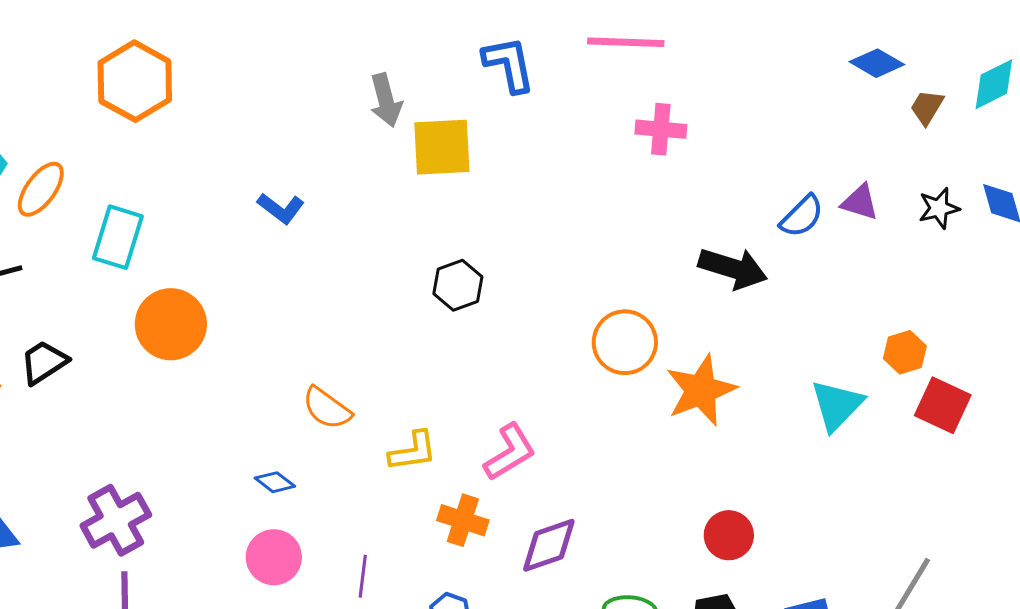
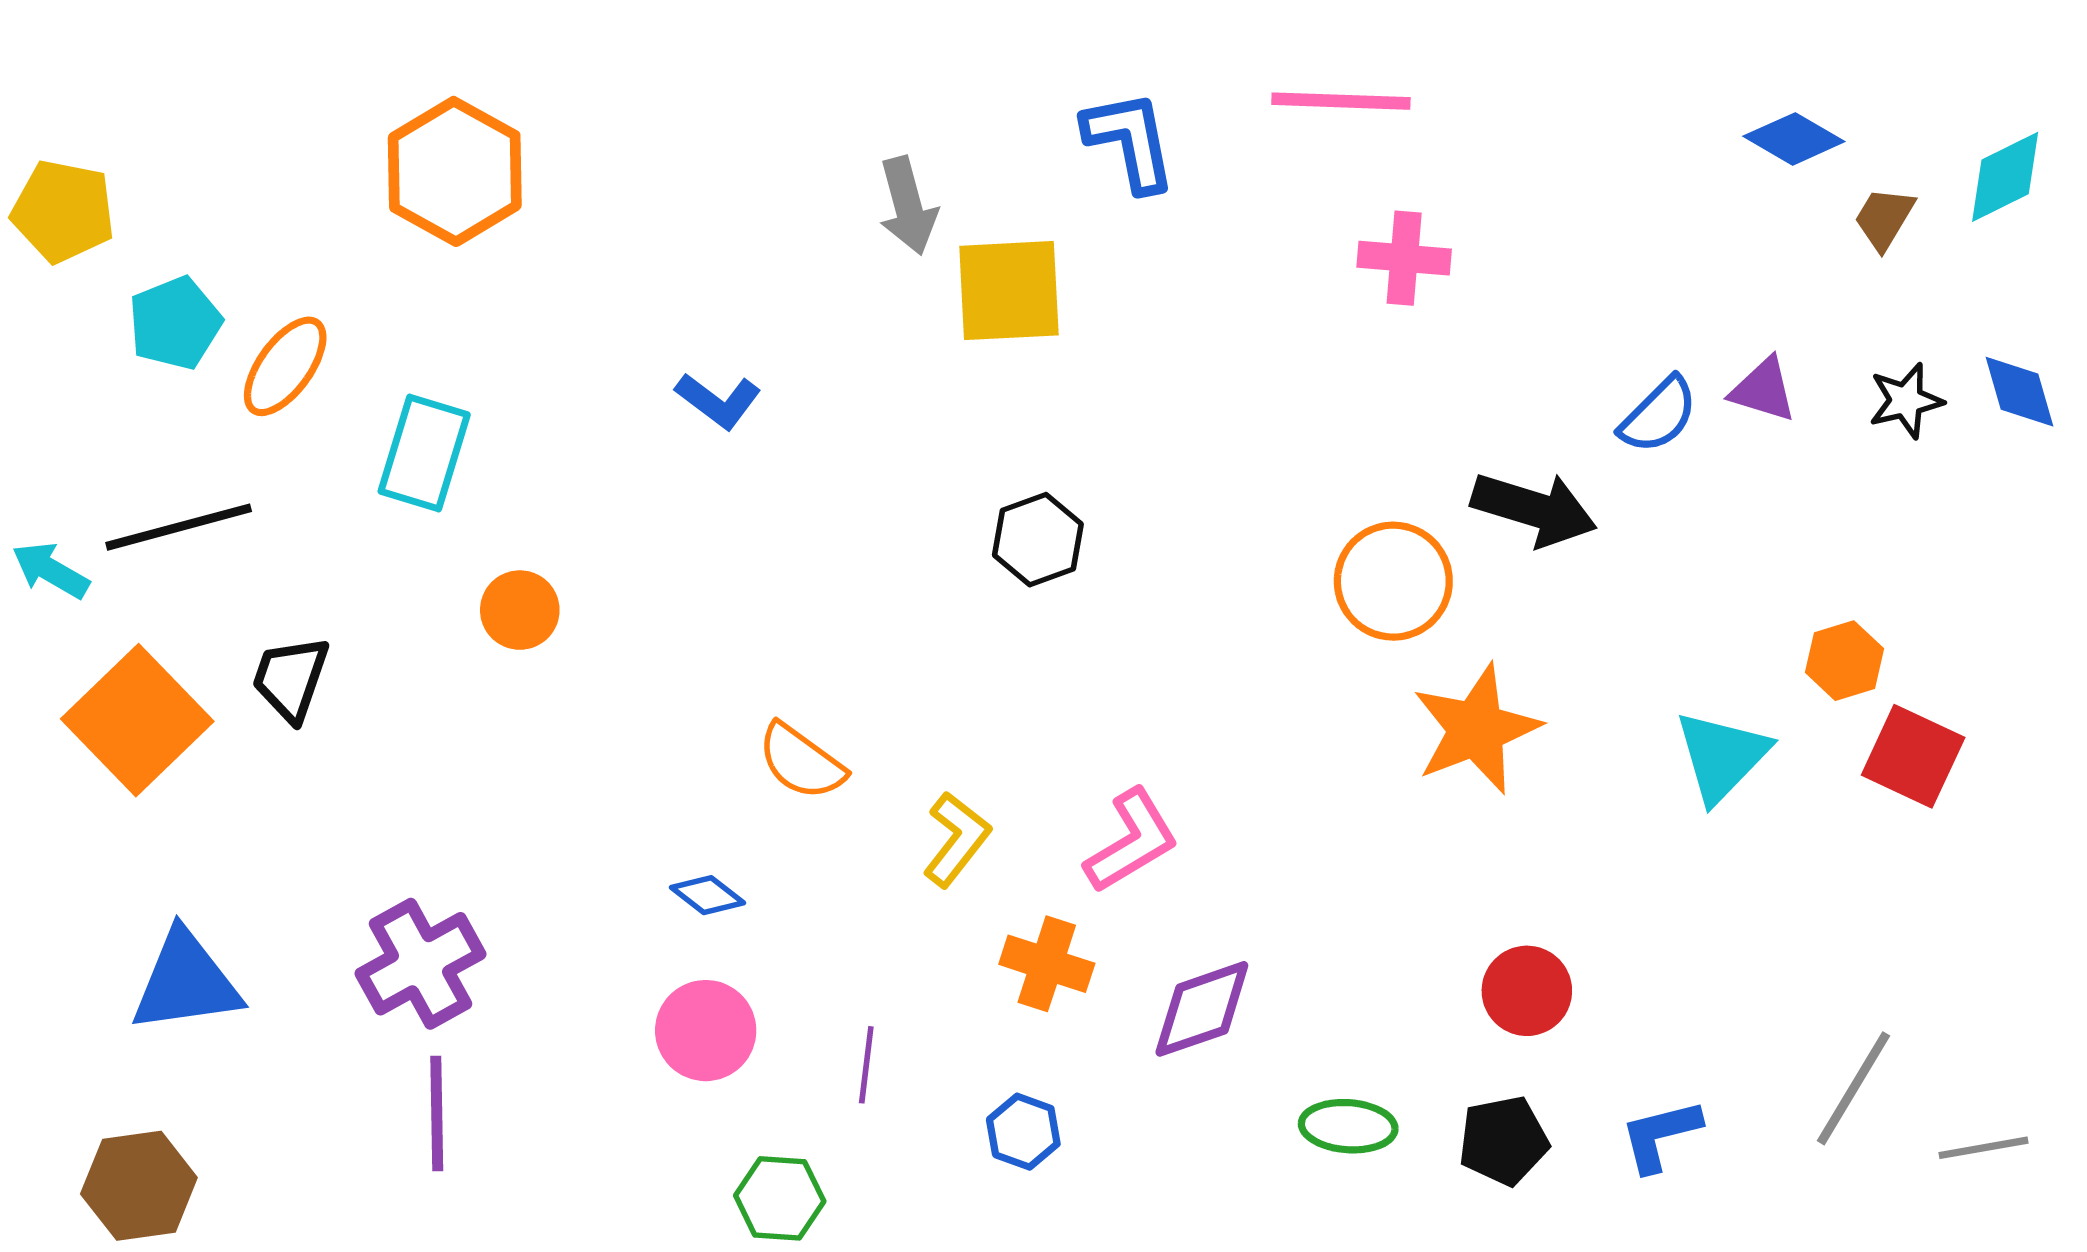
orange circle: (171, 324) -> (520, 610), size x0.6
orange circle: (625, 342) -> (1393, 581), moved
black trapezoid: (44, 362) -> (291, 679), turned -38
yellow L-shape: (413, 451) -> (957, 839), turned -44

